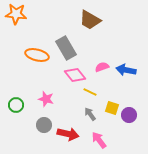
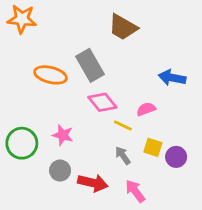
pink semicircle: (102, 67) -> (146, 109), moved
blue arrow: (126, 70) -> (172, 78), moved
green circle: (16, 105) -> (22, 143), size x1.5

